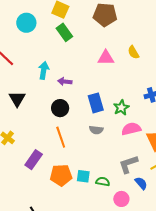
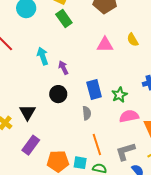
cyan arrow: (44, 70) -> (43, 56), turned -30
purple arrow: (65, 82) -> (63, 68), turned 56
black triangle: (17, 99) -> (27, 112), moved
gray semicircle: (96, 130) -> (87, 113), moved, turned -104
orange line: (61, 137) -> (97, 144), moved

